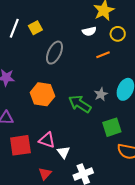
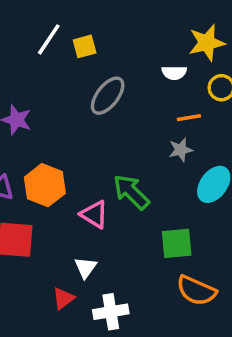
orange hexagon: (42, 94) -> (45, 185), moved
gray star: (101, 94) -> (181, 150), moved
pink triangle: (47, 140) -> (94, 214), moved
red triangle: (45, 174) -> (63, 298), moved

